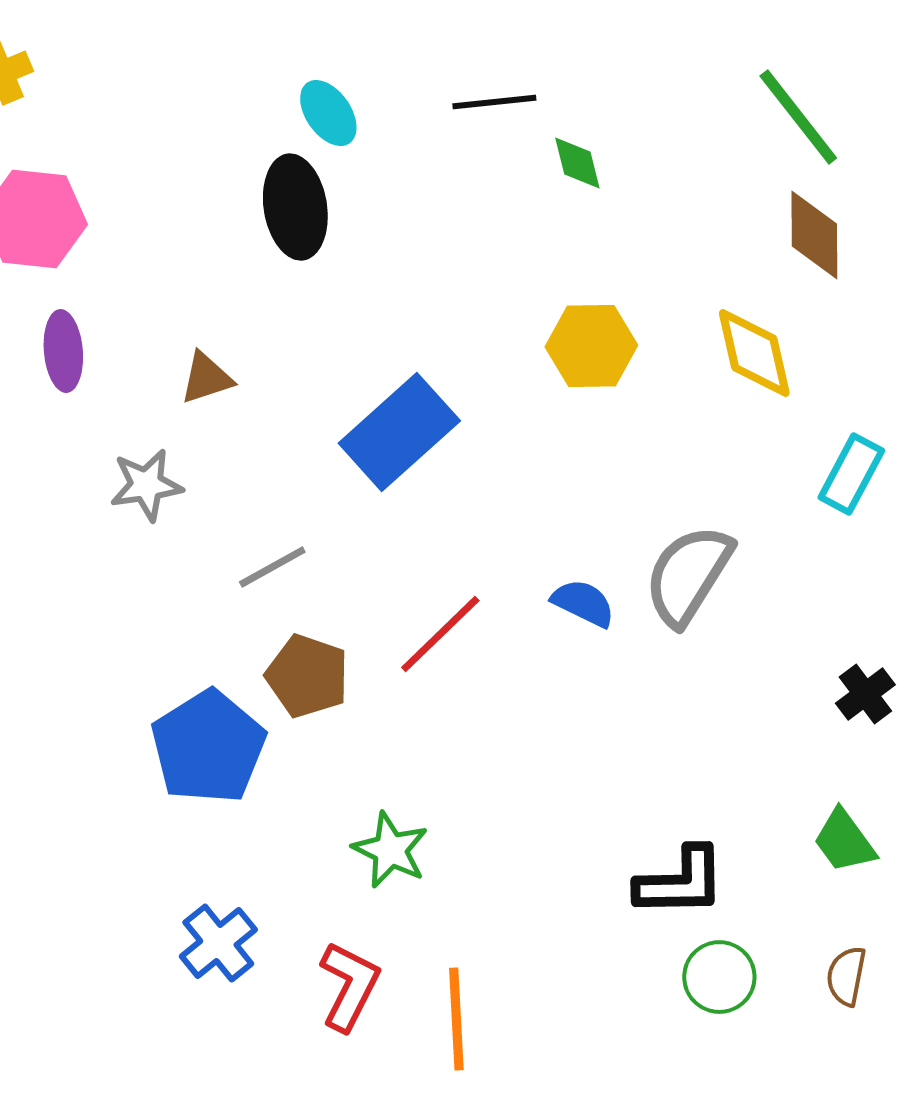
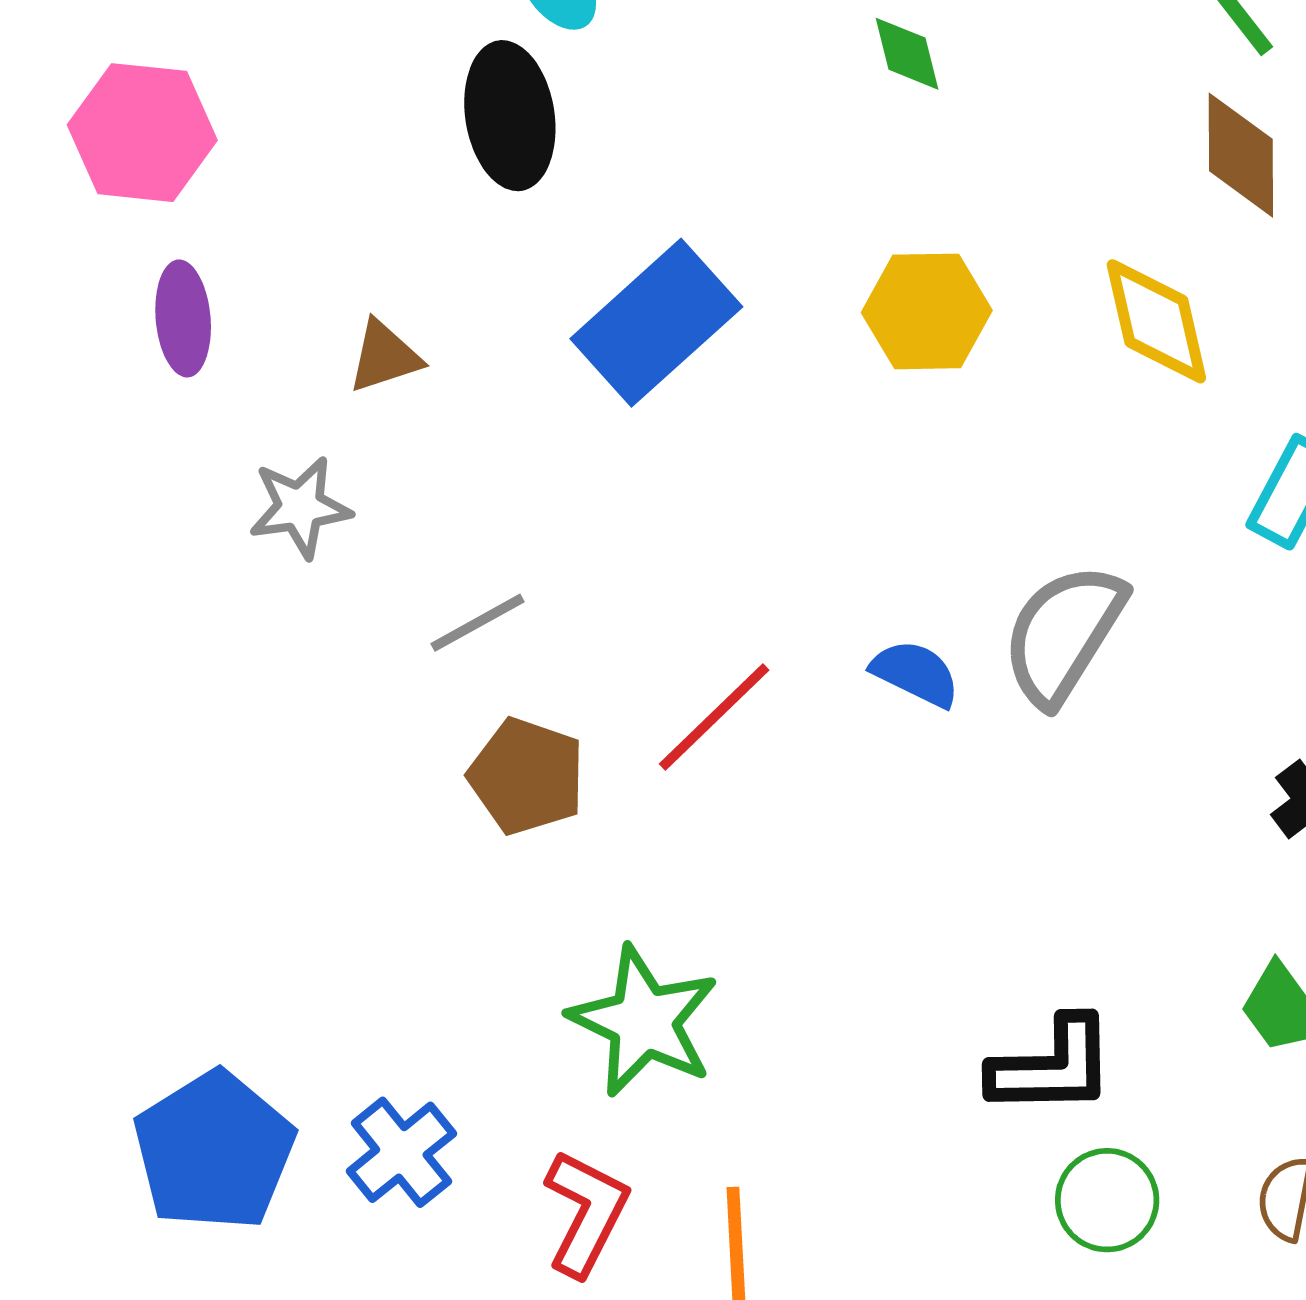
blue rectangle: (399, 432) -> (656, 323), moved
blue pentagon: (208, 747) -> (214, 1151), moved
green star: (390, 850) -> (644, 1021), size x1.4

